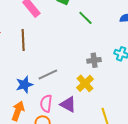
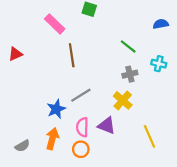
green line: (85, 18) -> (128, 46), moved
brown line: (23, 40) -> (72, 55), moved

